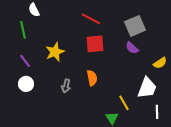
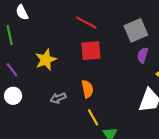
purple semicircle: (132, 48) -> (143, 55), moved, turned 64
gray arrow: (66, 86) -> (58, 98), turned 56
yellow line: (124, 103) -> (93, 117), moved

